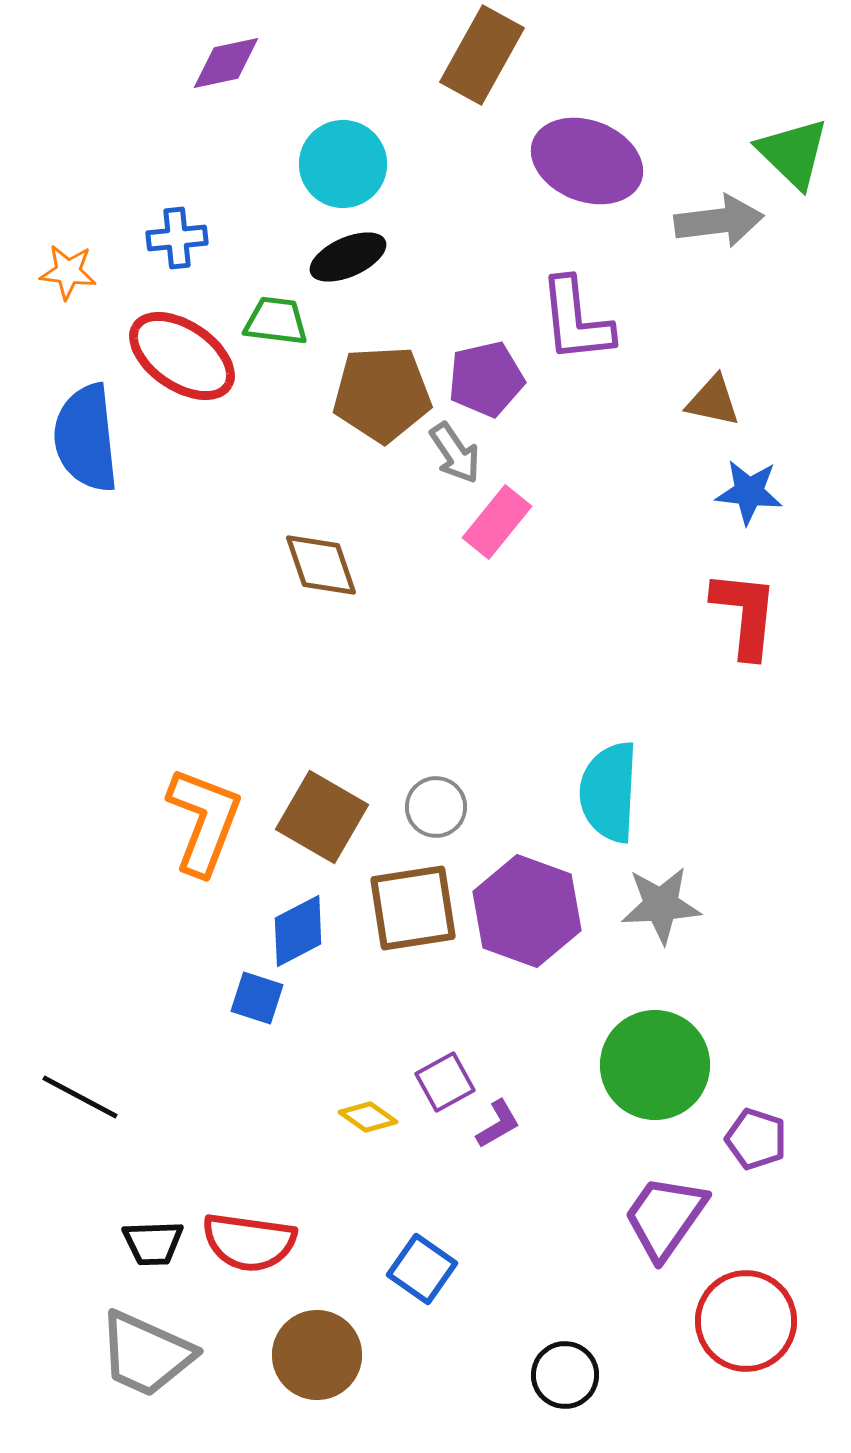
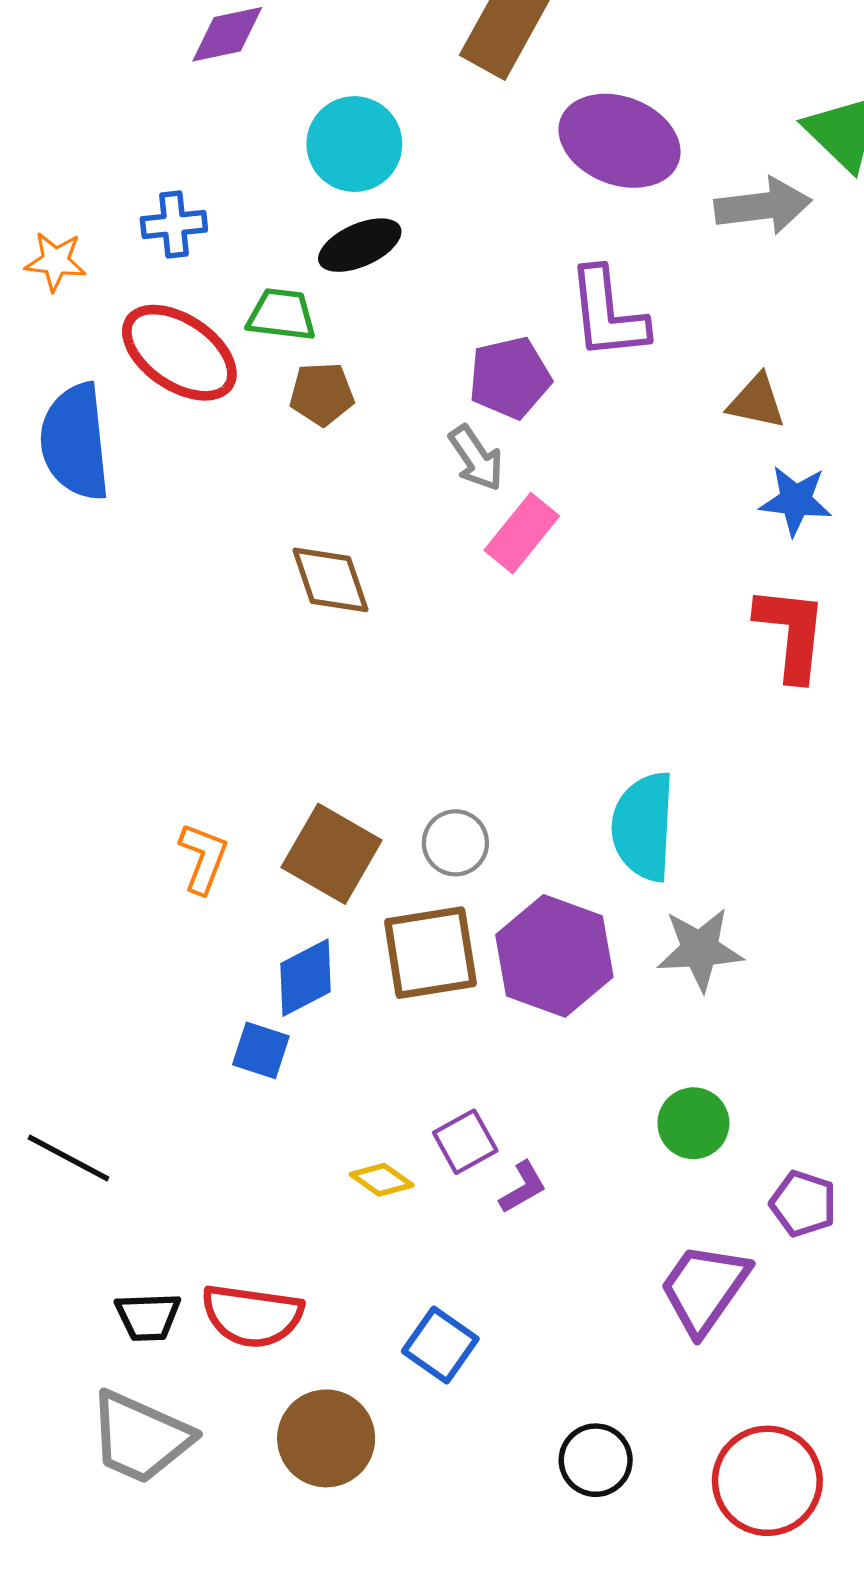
brown pentagon: (382, 394) -> (322, 394), moved, size x0.6
orange L-shape: (204, 821) -> (203, 858), size x0.6
green circle: (655, 1065) -> (693, 1123), size x0.6
red circle: (746, 1321) -> (767, 1481), moved

